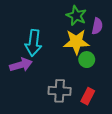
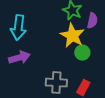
yellow star: (76, 42) -> (72, 36), turned 30
cyan arrow: (33, 43) -> (18, 28), moved

